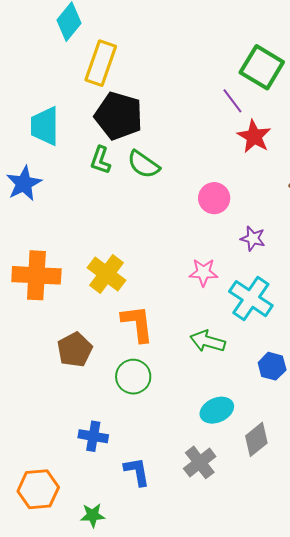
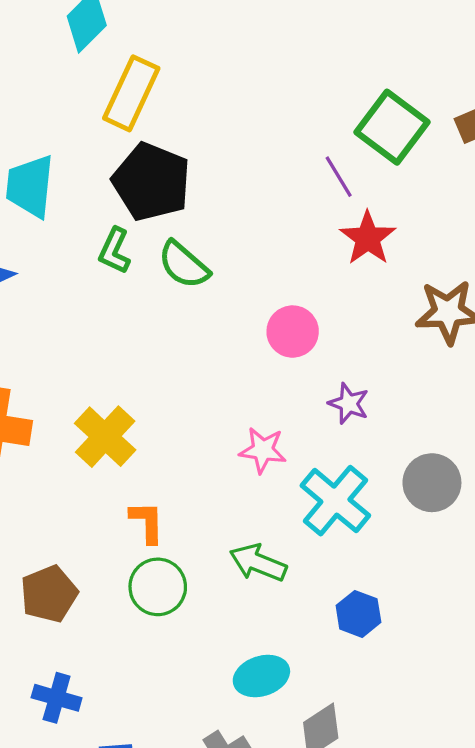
orange L-shape: (137, 324) -> (147, 522), size x0.7
brown pentagon: (75, 350) -> (49, 594), moved
green circle: (133, 377) -> (158, 587), moved

